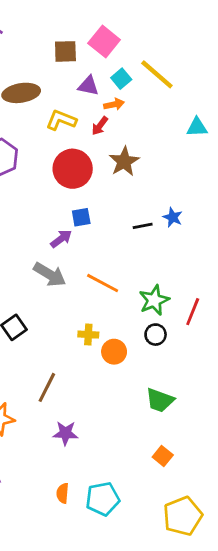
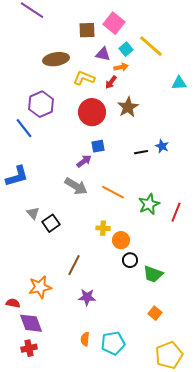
black circle: (156, 335) -> (130, 260), moved

